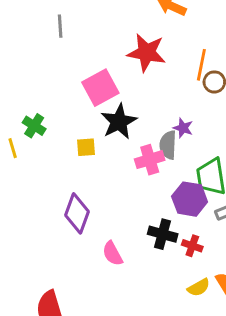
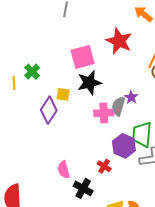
purple diamond: (77, 213) -> (49, 110), moved
black cross: (163, 234) -> (83, 188), moved
red cross: (192, 246) -> (104, 166), moved

